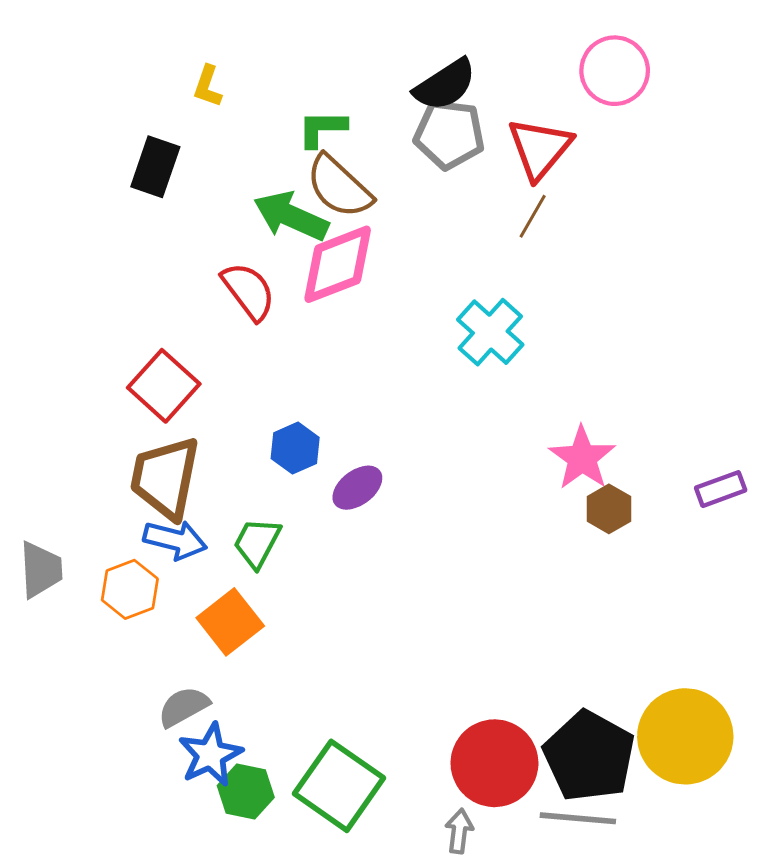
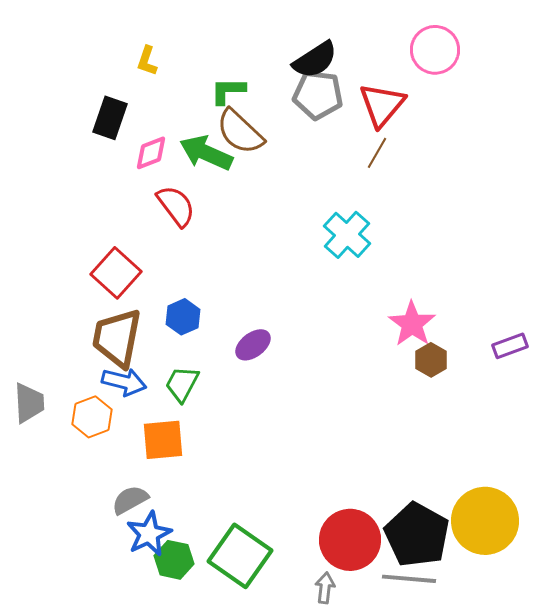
pink diamond: (338, 264) -> (151, 153), moved, size x0.6
blue hexagon: (295, 448) -> (183, 317), moved
orange square: (230, 622) -> (163, 440), turned 33

